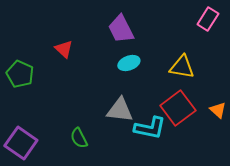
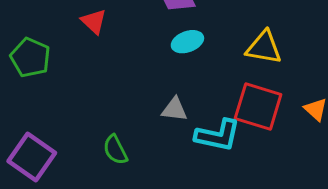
red square: (178, 108) -> (258, 107), turned -36
gray triangle: (120, 110) -> (174, 109), size x0.7

